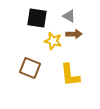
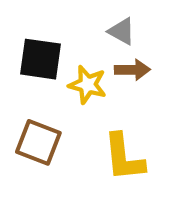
black square: (37, 18) -> (41, 59), moved

